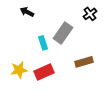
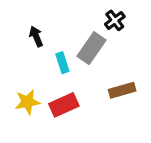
black arrow: (27, 12) -> (36, 36), moved, turned 40
black cross: (90, 14) -> (115, 20), moved

